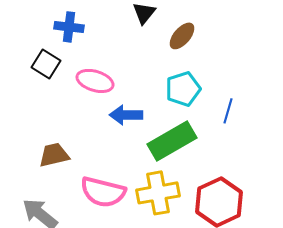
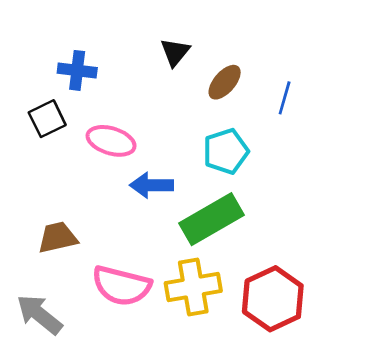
black square: (46, 64) -> (47, 119), turned 32
blue line: (228, 111) -> (285, 98), moved

